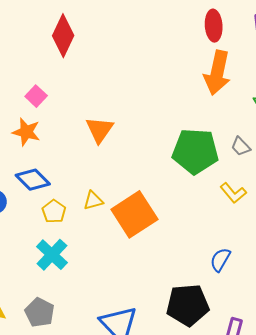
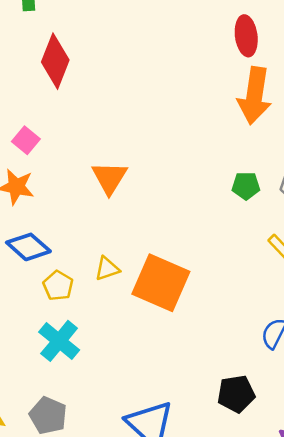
green pentagon: (195, 151) -> (246, 186), moved, size x0.5
orange square: (134, 214) -> (161, 283), turned -30
black pentagon: (188, 305) -> (236, 394), size x0.7

